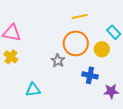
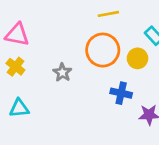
gray star: (58, 61) -> (62, 72), moved
cyan triangle: (33, 90) -> (19, 108), moved

